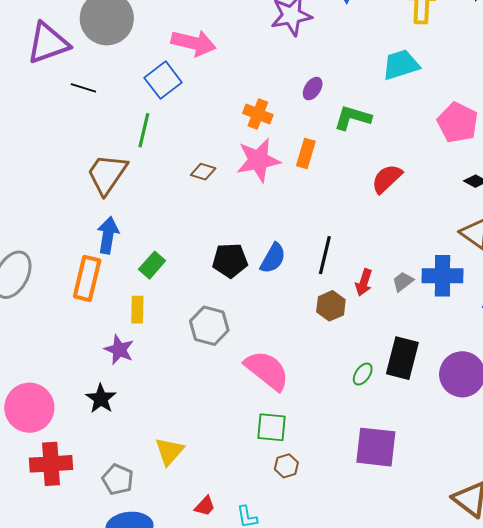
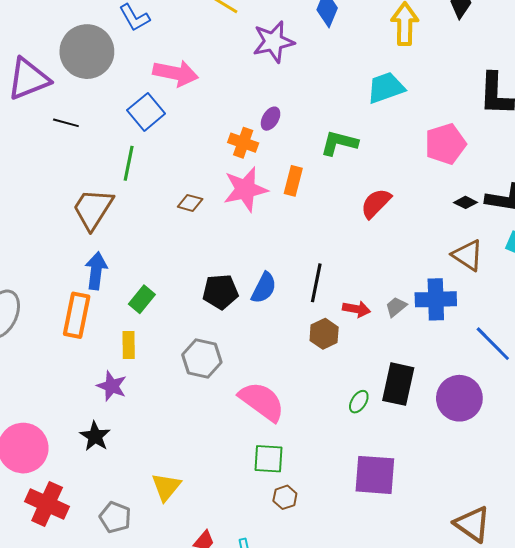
purple ellipse: (313, 89) -> (271, 119), moved
pink pentagon: (458, 123) -> (445, 144), turned 30
red arrow: (364, 282) -> (356, 309), turned -96
red cross: (51, 464) -> (47, 504), turned 30

